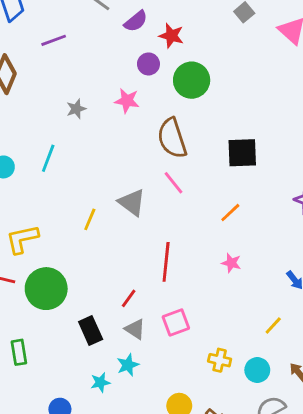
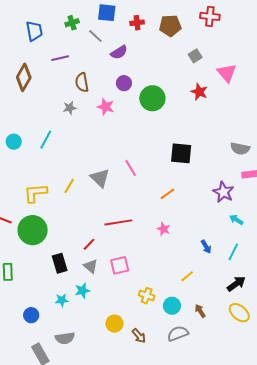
red star: (171, 36) -> (199, 92), moved
brown semicircle: (172, 138) -> (82, 82), moved, size x0.7
yellow L-shape: (22, 239) -> (35, 193), moved
red line: (166, 262) -> (118, 222), turned 68

